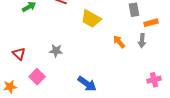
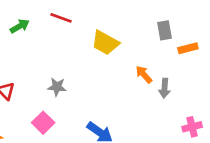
gray arrow: (142, 41) -> (164, 88), moved
pink square: (37, 77) -> (43, 123), moved

